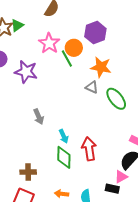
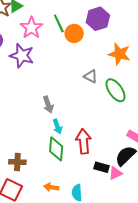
pink star: (49, 43) -> (31, 28), moved
green line: (67, 59) -> (59, 23), moved
orange star: (101, 67) -> (119, 54), moved
gray arrow: (39, 117) -> (48, 105), moved
black rectangle: (112, 189) -> (101, 167), moved

